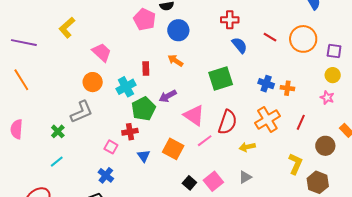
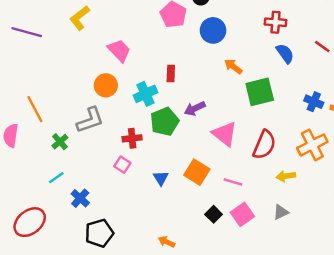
orange arrow: (175, 61) -> (233, 67), moved
orange line: (21, 80) -> (35, 109), moved
red cross: (130, 132) -> (132, 138), moved
pink line: (205, 141) -> (233, 182), moved, turned 49
blue cross: (106, 175) -> (80, 198), moved

